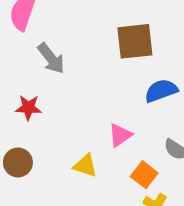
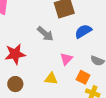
gray arrow: (51, 58) -> (45, 34), moved
red star: (28, 108) -> (15, 54), size x1.5

